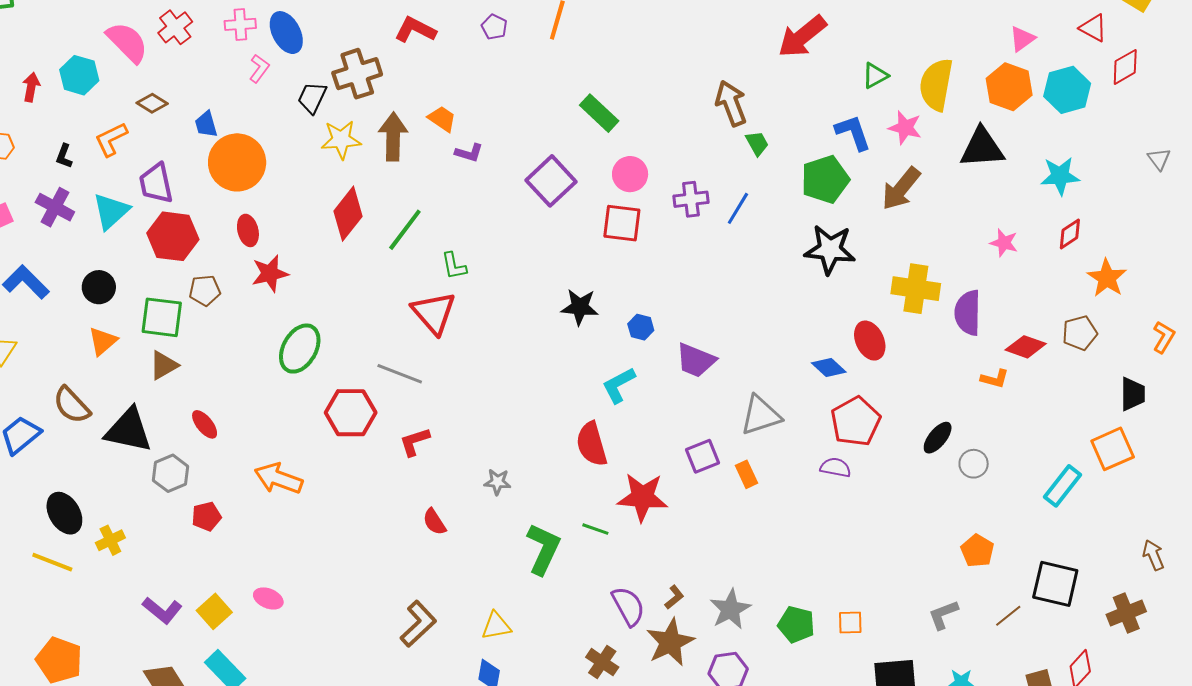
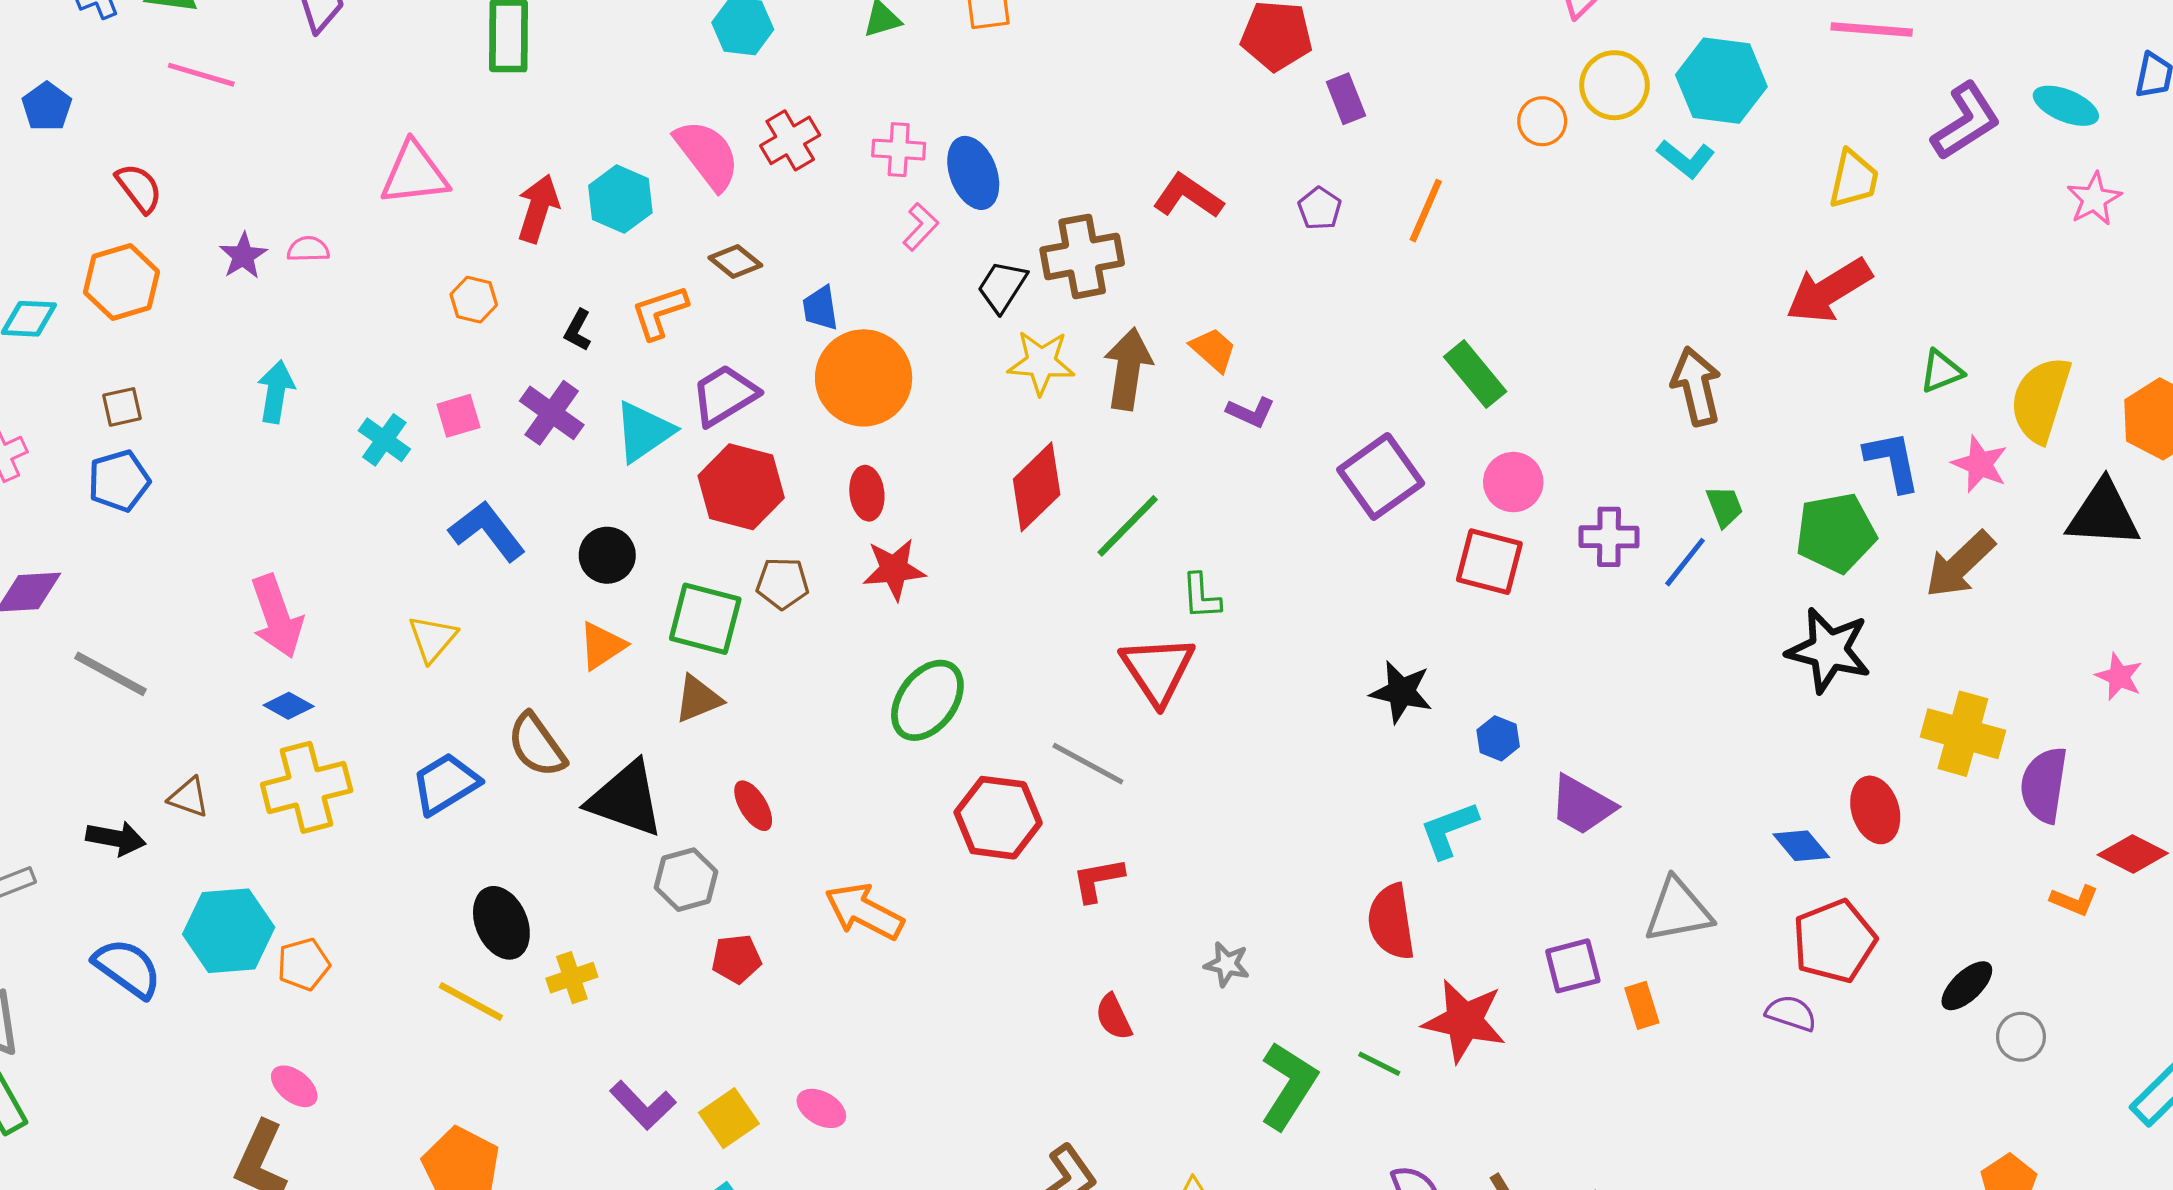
red arrow: (31, 87) -> (538, 208), size x1.4
green trapezoid: (757, 143) -> (1724, 506), moved
purple trapezoid: (156, 183) -> (725, 395), turned 63

